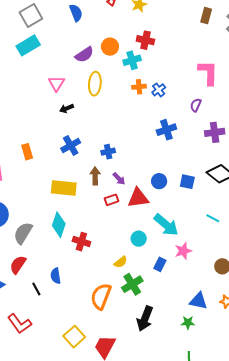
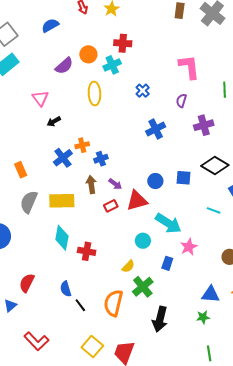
blue semicircle: (76, 13) -> (50, 25), turned -90
yellow ellipse: (95, 84) -> (94, 94), moved
orange cross: (139, 87) -> (82, 145), moved
gray semicircle: (23, 233) -> (29, 202), moved
black line: (36, 289) -> (80, 305), moved

